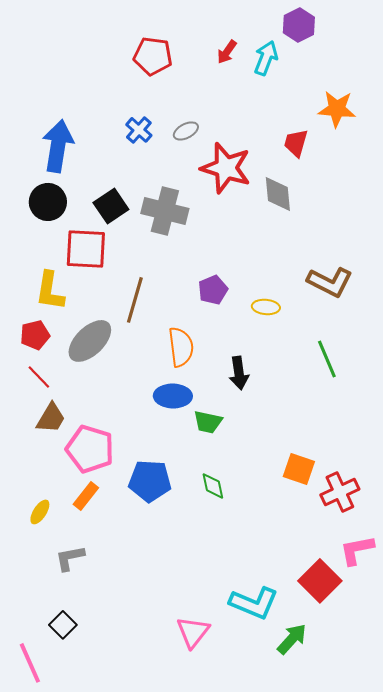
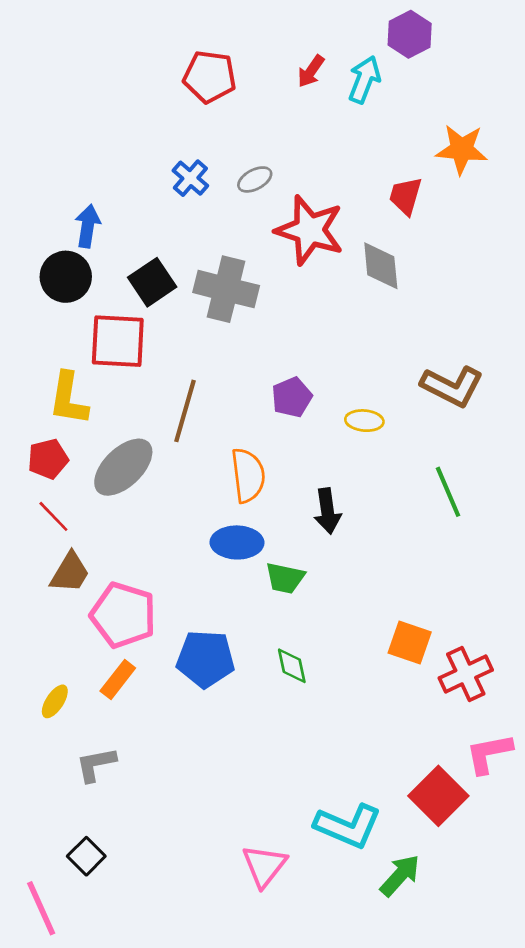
blue arrow: (58, 146) -> (88, 226), moved, size x0.6

